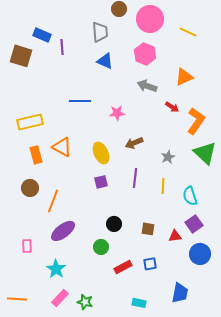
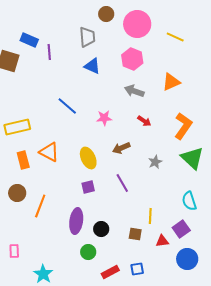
blue line: (80, 101) -> (67, 106), turned 40
red arrow: (172, 107) -> (144, 121), moved
purple line: (135, 178) -> (122, 183), turned -36
yellow line: (163, 186) -> (150, 216), moved
cyan semicircle: (190, 196) -> (189, 201), moved
purple ellipse: (63, 231) -> (76, 221), moved, turned -45

